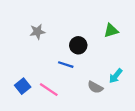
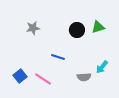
black circle: (78, 45) -> (77, 30), moved
gray semicircle: (95, 87) -> (84, 77), turned -32

